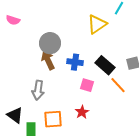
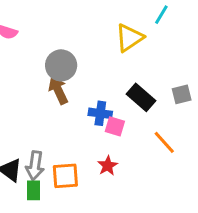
blue cross: (75, 62) -> (100, 113), moved
orange line: (118, 85) -> (164, 142), moved
gray arrow: (38, 90) -> (35, 166), moved

